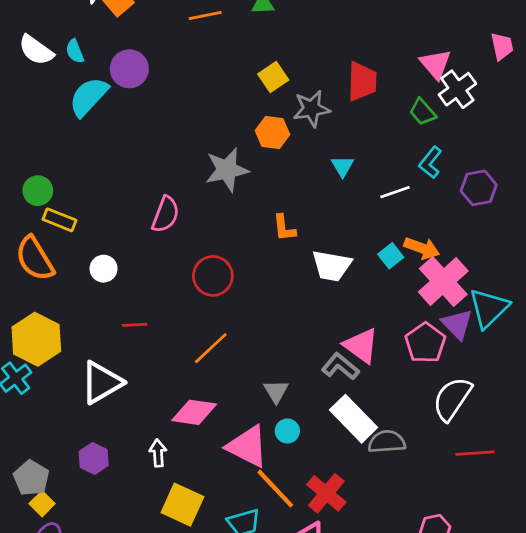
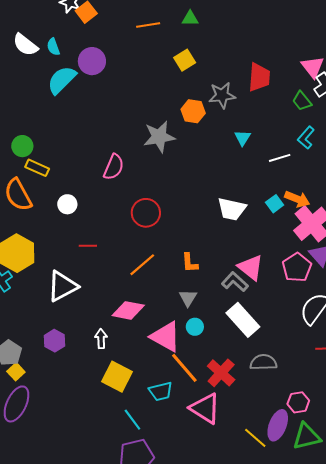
yellow square: (273, 77) -> (185, 60), moved
orange L-shape: (284, 228) -> (190, 263), moved
gray semicircle: (387, 442) -> (263, 362), moved

